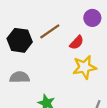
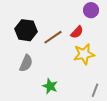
brown line: (50, 31) -> (53, 37), moved
gray semicircle: (20, 77) -> (26, 63), turned 114

